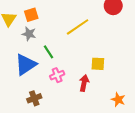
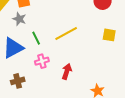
yellow line: (78, 27) -> (66, 33), moved
yellow square: (98, 64) -> (109, 35), moved

